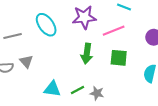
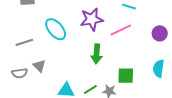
green square: (119, 58) -> (126, 76), moved

